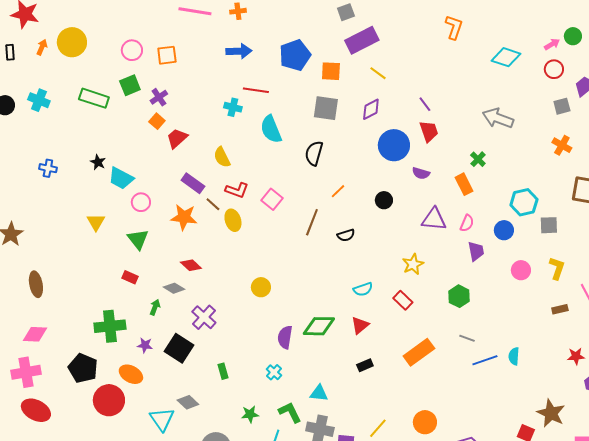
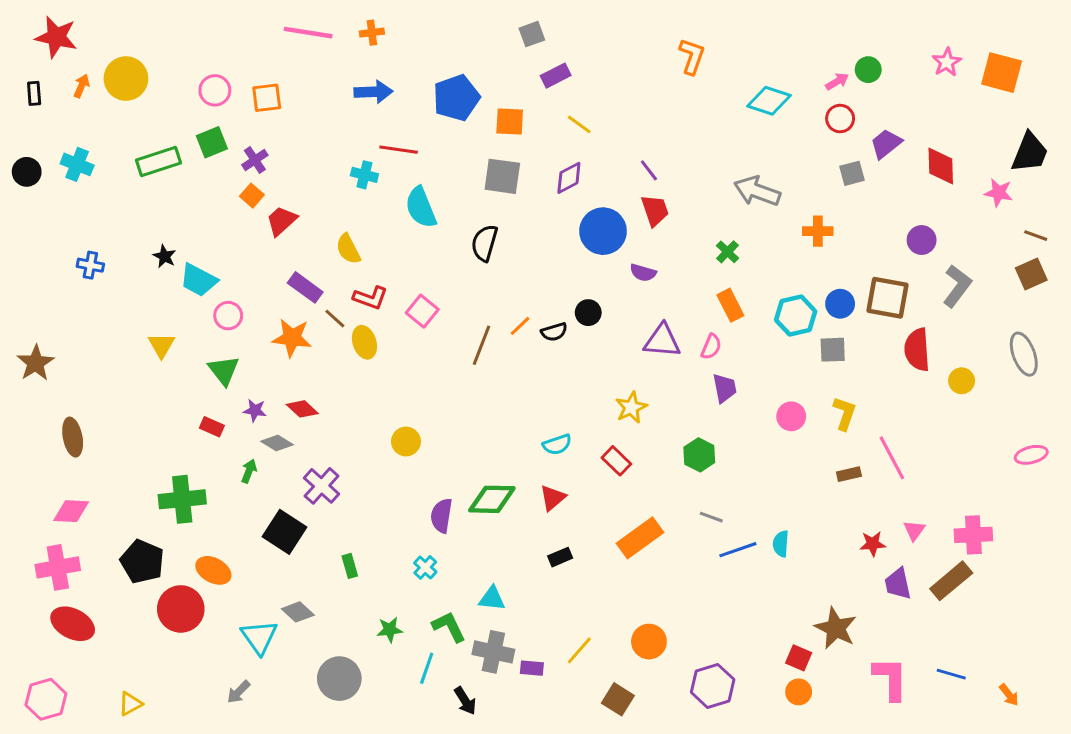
purple rectangle: (362, 40) -> (556, 76), size x0.6
green rectangle: (94, 98) -> (159, 161), turned -36
orange cross: (562, 145) -> (818, 231), moved, turned -30
orange rectangle: (464, 184) -> (730, 305), moved
orange line: (338, 191) -> (520, 326), moved
blue circle: (504, 230) -> (840, 304), moved
black semicircle: (346, 235) -> (554, 332), moved
purple star: (145, 345) -> (255, 410), moved

